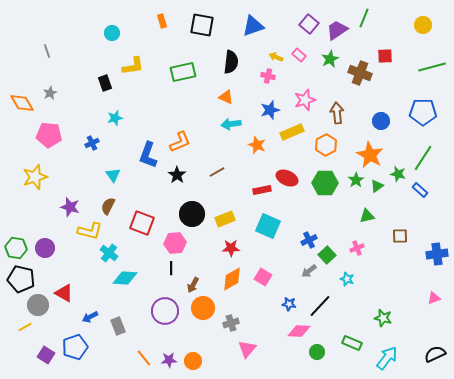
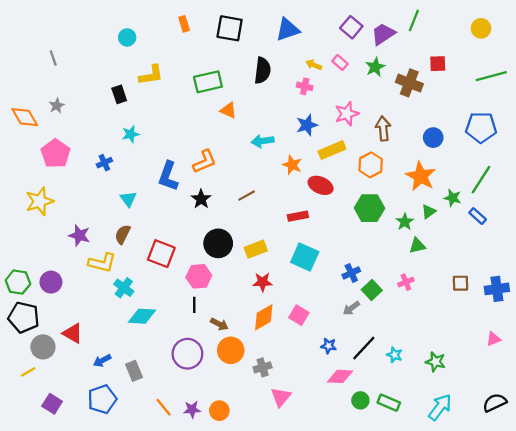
orange triangle: (226, 97) -> (228, 110), moved
pink pentagon: (49, 135) -> (55, 153), turned 30
red ellipse: (287, 178) -> (321, 185), moved
green star: (356, 180) -> (405, 222), moved
brown square: (400, 236) -> (461, 283), moved
cyan star: (347, 279) -> (395, 355), moved
brown arrow: (193, 285) -> (219, 324), turned -91
green rectangle: (352, 343) -> (389, 403), moved
blue pentagon: (75, 347) -> (102, 399), moved

